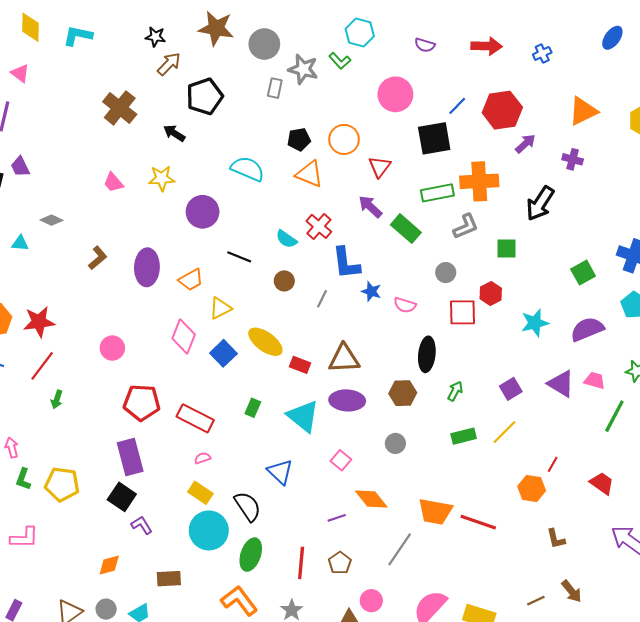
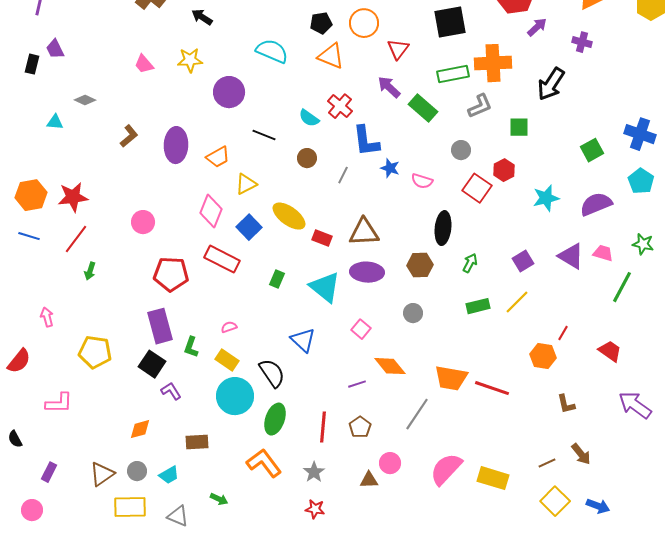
red square: (462, 312) -> (477, 188), turned 36
red rectangle: (195, 418) -> (222, 259), moved
green L-shape: (23, 479) -> (191, 347), moved

